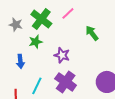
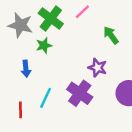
gray star: (16, 25) -> (20, 25), size x1.5
purple star: (62, 55) -> (97, 68), moved

